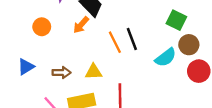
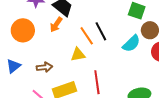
orange circle: (42, 27) -> (23, 30), size x1.5
yellow triangle: (94, 72) -> (78, 54), moved

